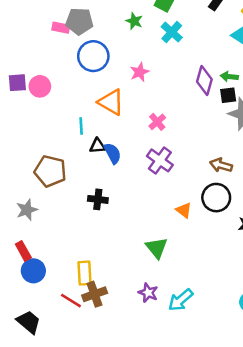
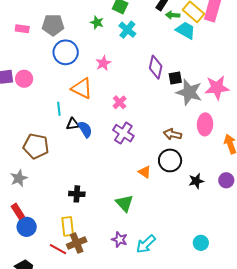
pink rectangle: (61, 28) -> (22, 29), moved
green arrow: (229, 77) -> (173, 15), moved
black cross: (98, 199) -> (77, 194), moved

